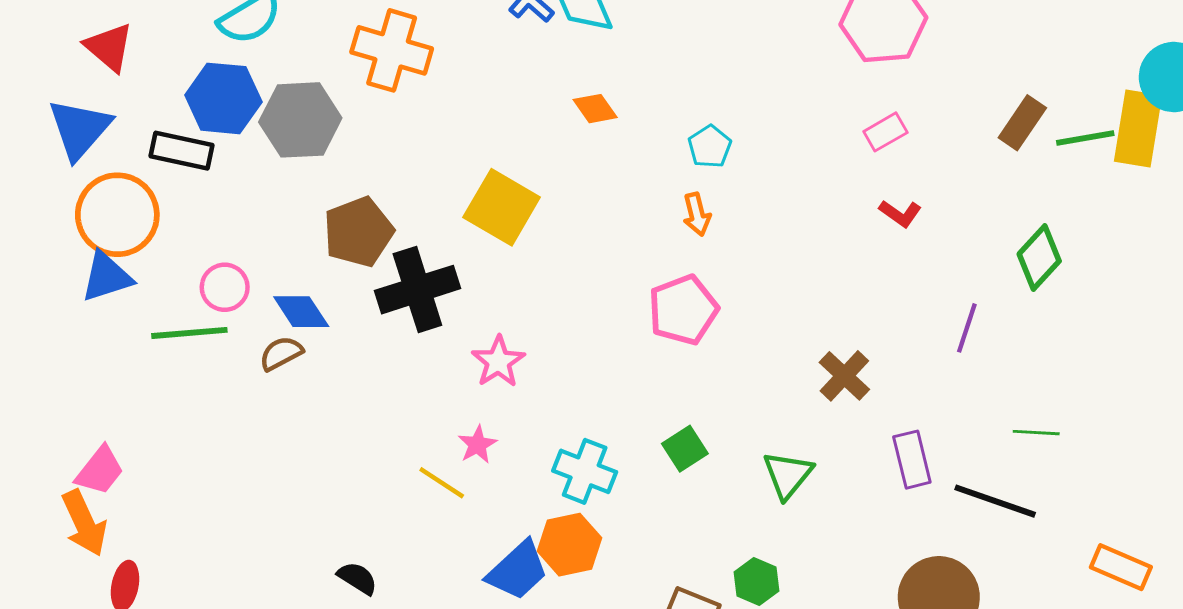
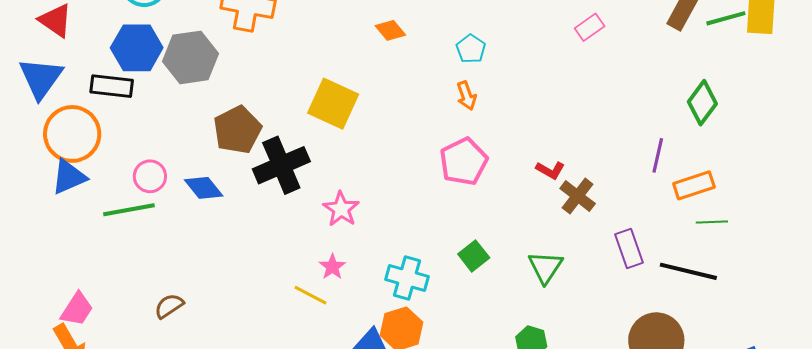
red L-shape: (900, 213) -> (550, 170), moved
brown semicircle: (281, 353) -> (169, 306), moved
orange rectangle: (1121, 567) -> (694, 185), moved, turned -36

